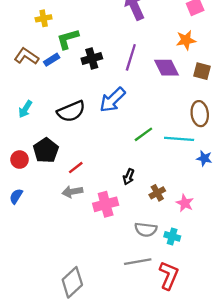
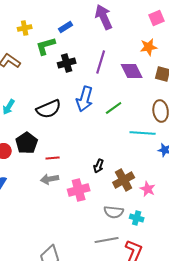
blue rectangle: (52, 60) -> (66, 27), moved
blue arrow: (112, 100) -> (85, 99), turned -30
green line: (143, 134) -> (114, 108), moved
red line: (76, 168) -> (53, 158), turned 32
brown cross: (157, 193) -> (124, 180), size x1.5

